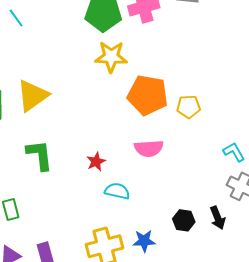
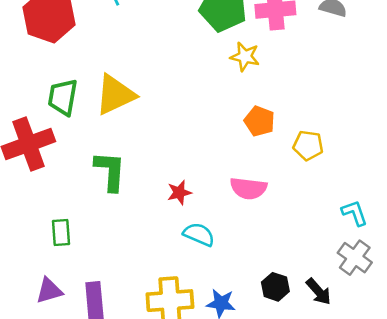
yellow star: (111, 57) -> (245, 57), moved, size x0.7
orange pentagon: (148, 95) -> (260, 121), size x0.6
black arrow: (218, 218) -> (319, 292), turned -30

